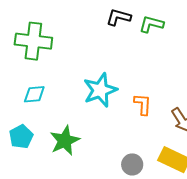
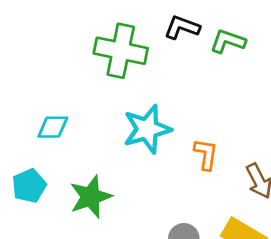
green cross: (33, 41) -> (121, 51), moved

